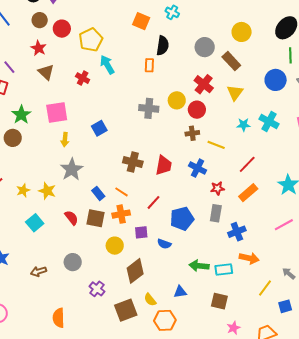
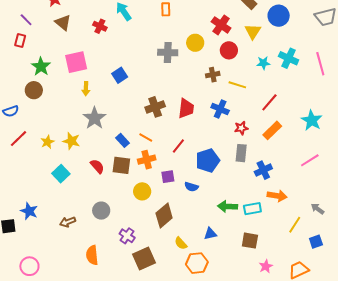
blue circle: (276, 80) -> (279, 16), moved
red circle: (197, 110) -> (229, 50), moved
brown cross: (133, 162) -> (155, 107), turned -30
brown square: (126, 310) -> (144, 259), moved
orange semicircle: (59, 318) -> (92, 255), moved

